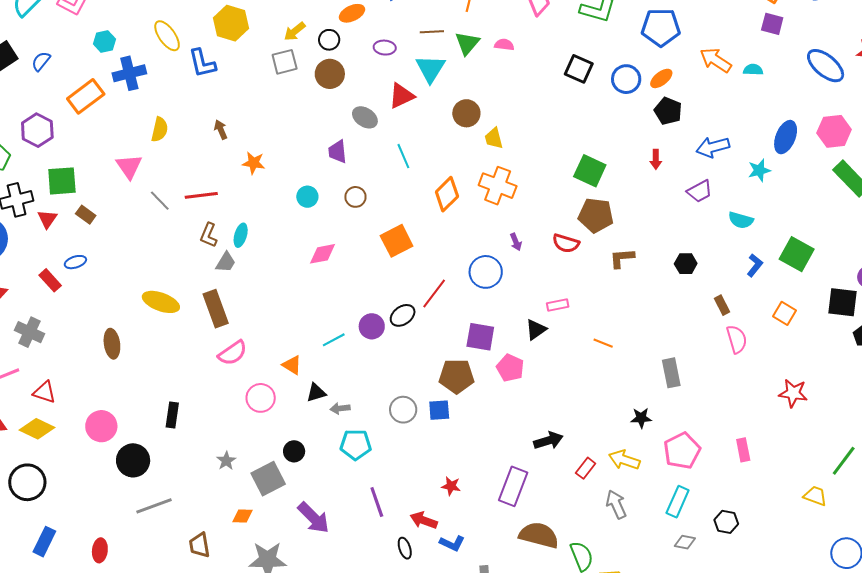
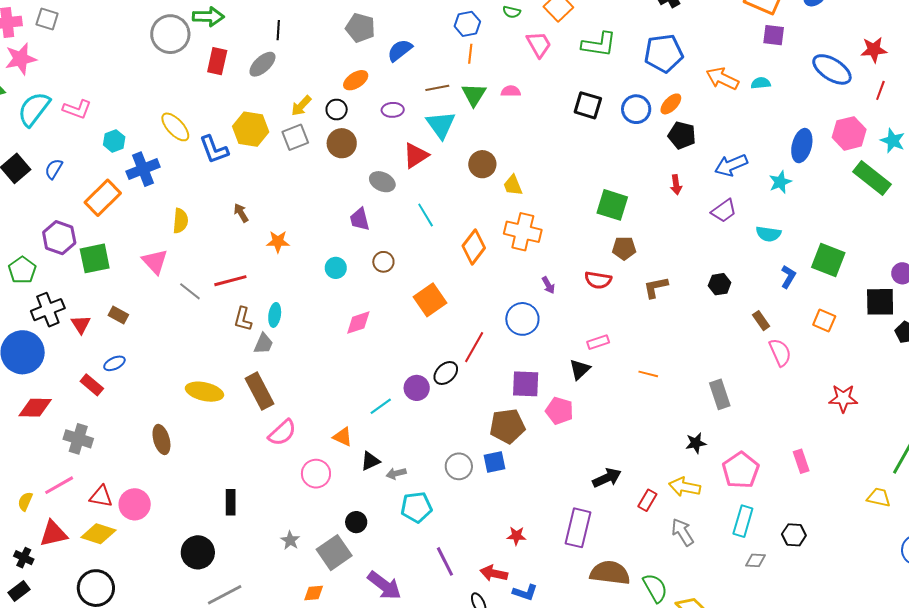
yellow hexagon: (231, 23) -> (251, 129), moved
green square: (62, 181) -> (95, 258), moved
brown pentagon: (596, 215) -> (624, 248), size x0.7
pink circle: (101, 426) -> (135, 504), moved

